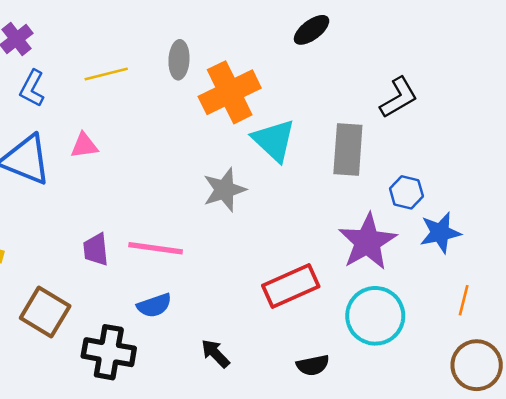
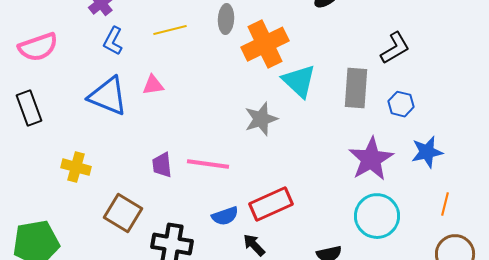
blue hexagon: (406, 192) -> (401, 104), moved
red rectangle: (291, 286) -> (271, 204), moved
blue semicircle: (154, 305) -> (225, 216), moved

